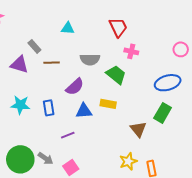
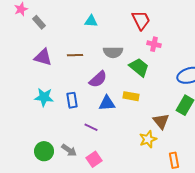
gray rectangle: (34, 46) -> (39, 22), moved
purple line: (68, 135) -> (91, 127), turned 48
green circle: (20, 159) -> (44, 151), size x0.7
yellow star: (128, 161) -> (148, 139), moved

